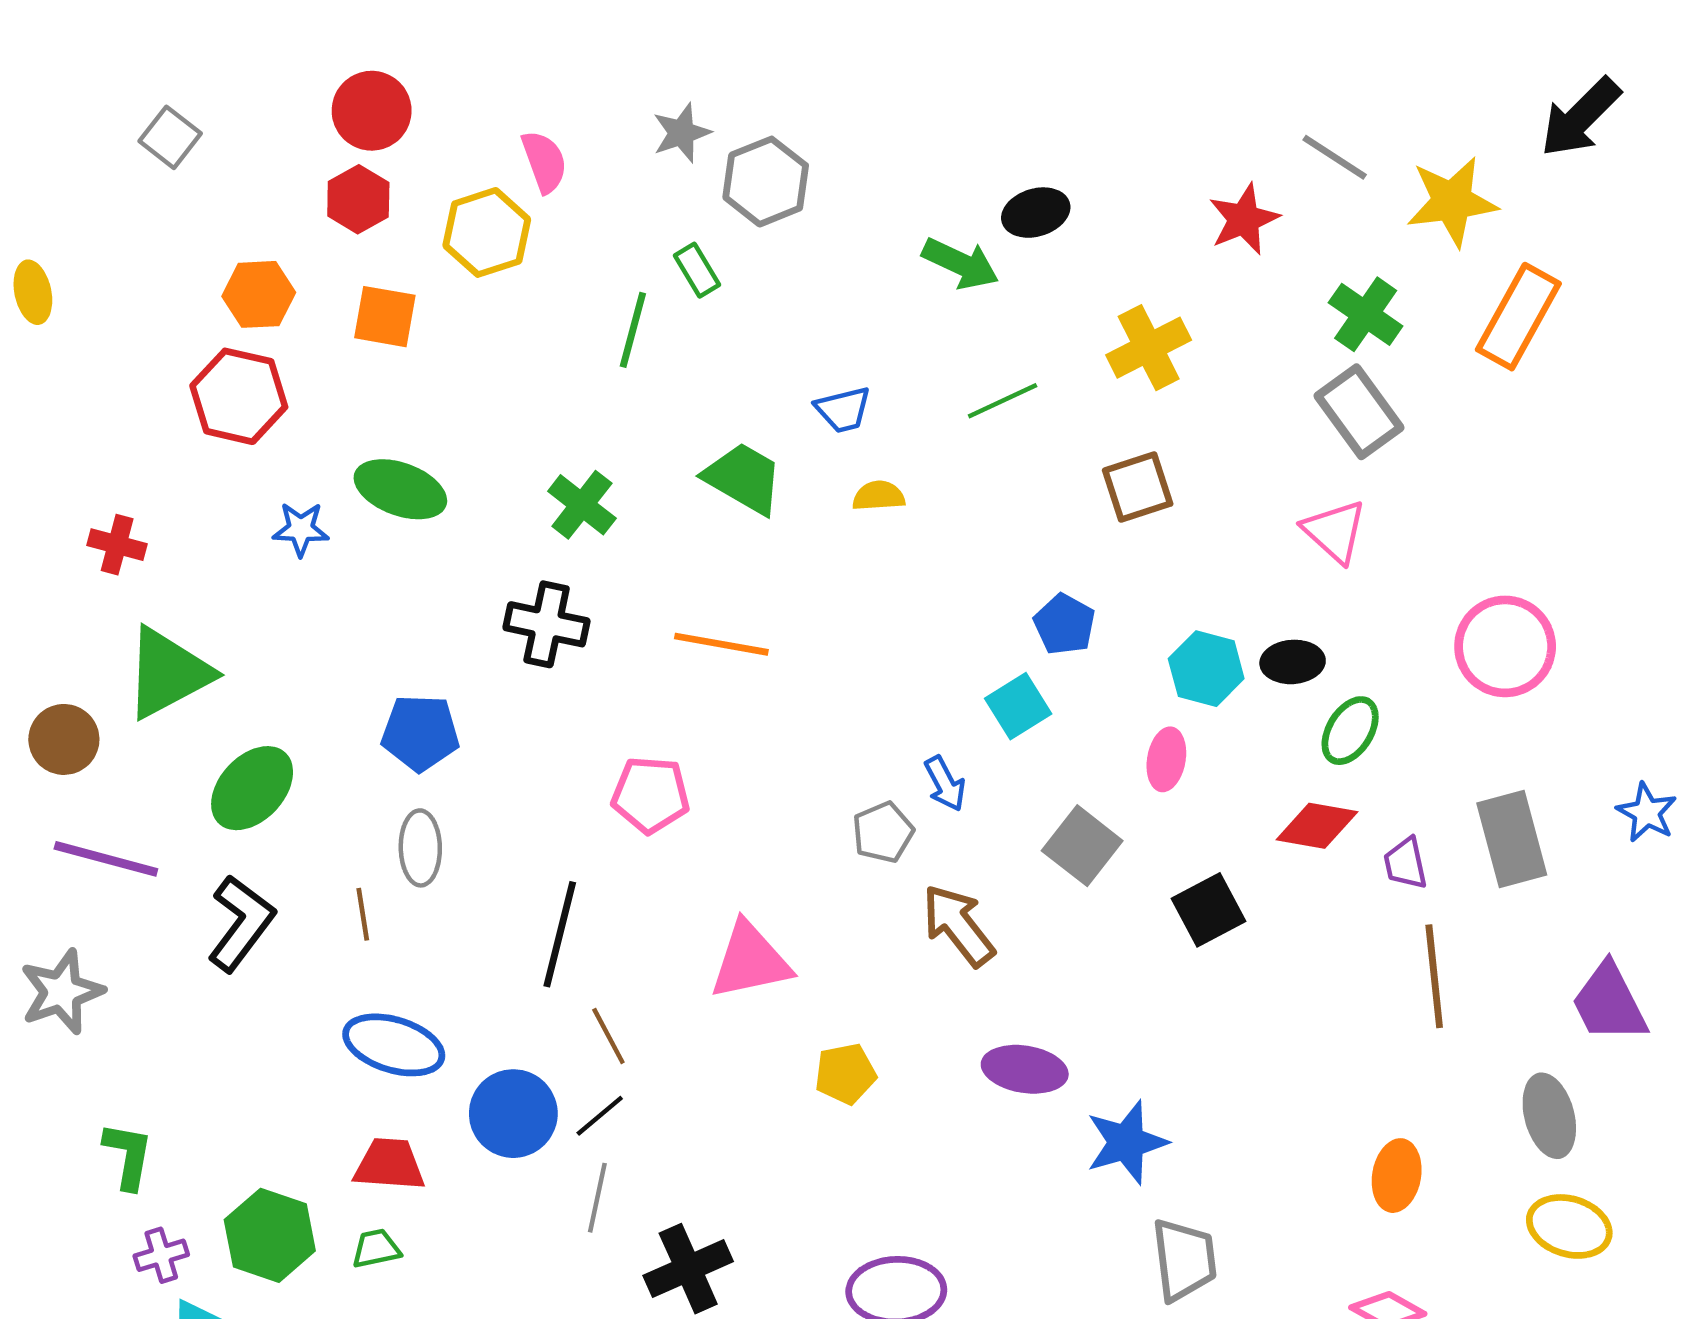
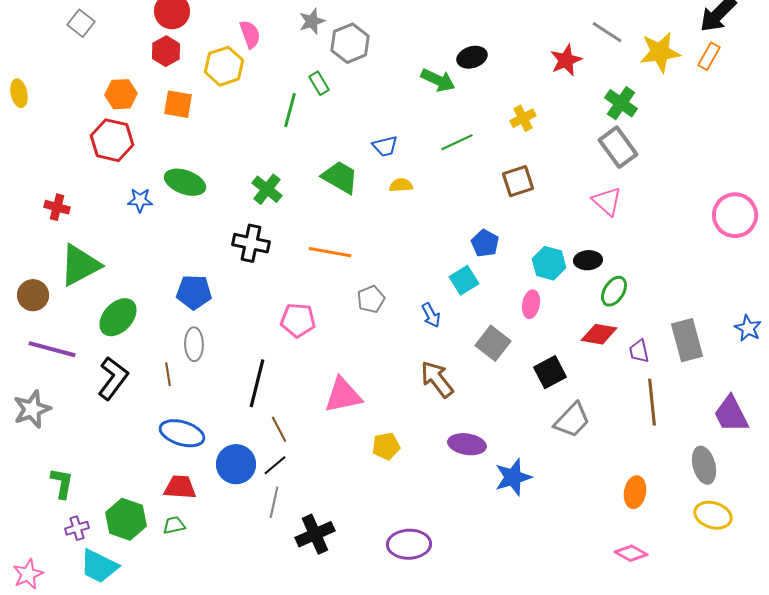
orange rectangle: (1518, 317) -> (709, 56), moved, size x0.6
yellow cross: (1149, 348) -> (523, 118), size x0.7
pink circle: (1505, 646) -> (735, 215), moved
gray pentagon: (883, 832) -> (371, 299), moved
gray trapezoid: (1184, 1260) -> (572, 420), moved, turned 51

